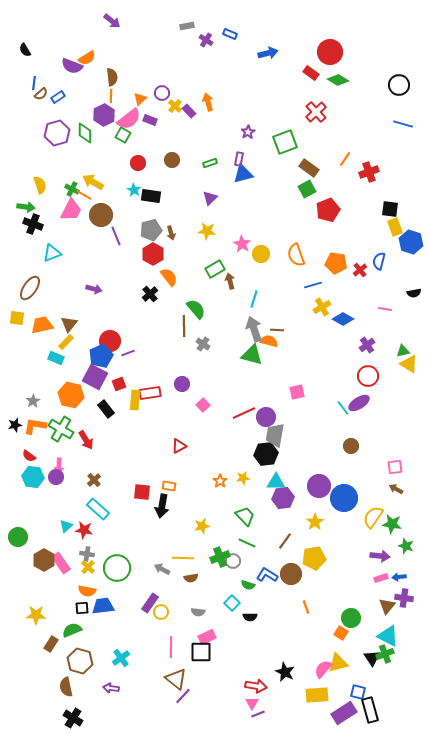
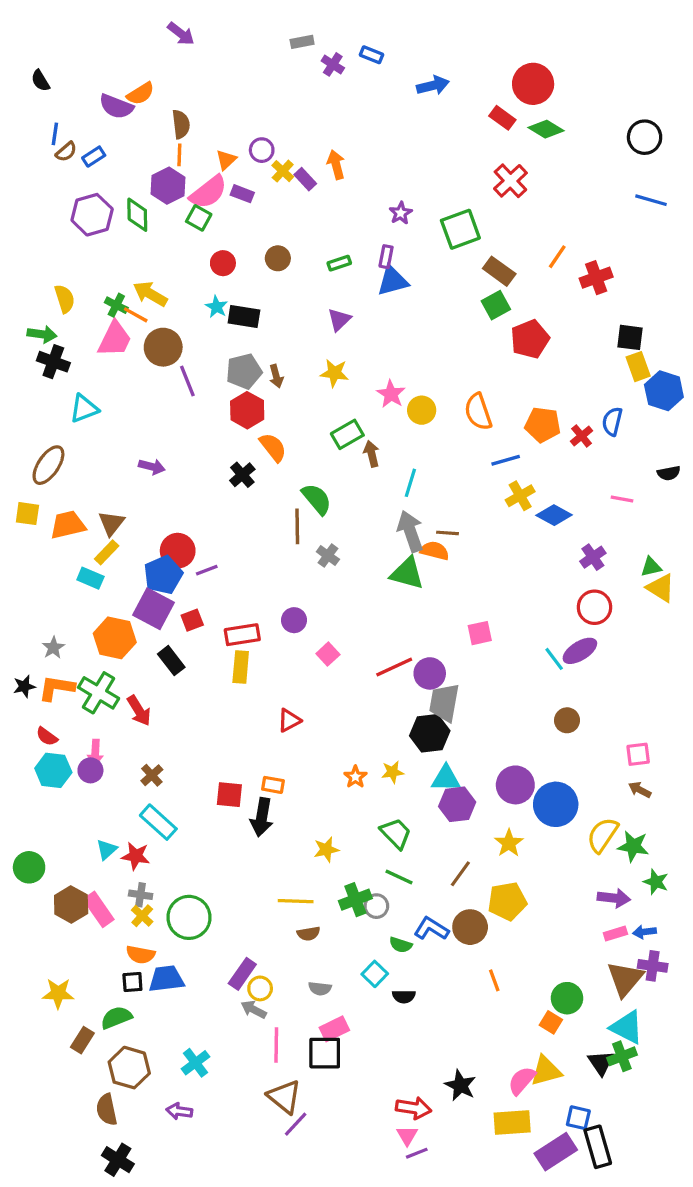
yellow rectangle: (135, 400) -> (241, 667), moved
gray arrow: (162, 569) -> (254, 1009), moved
brown triangle: (387, 606) -> (625, 979), size x1.4

